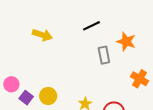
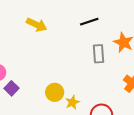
yellow circle: (48, 96) -> (55, 92), moved

